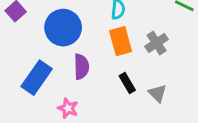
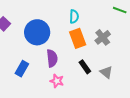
blue rectangle: (37, 78) -> (22, 69), size x0.7
pink star: (68, 108) -> (57, 81), moved

